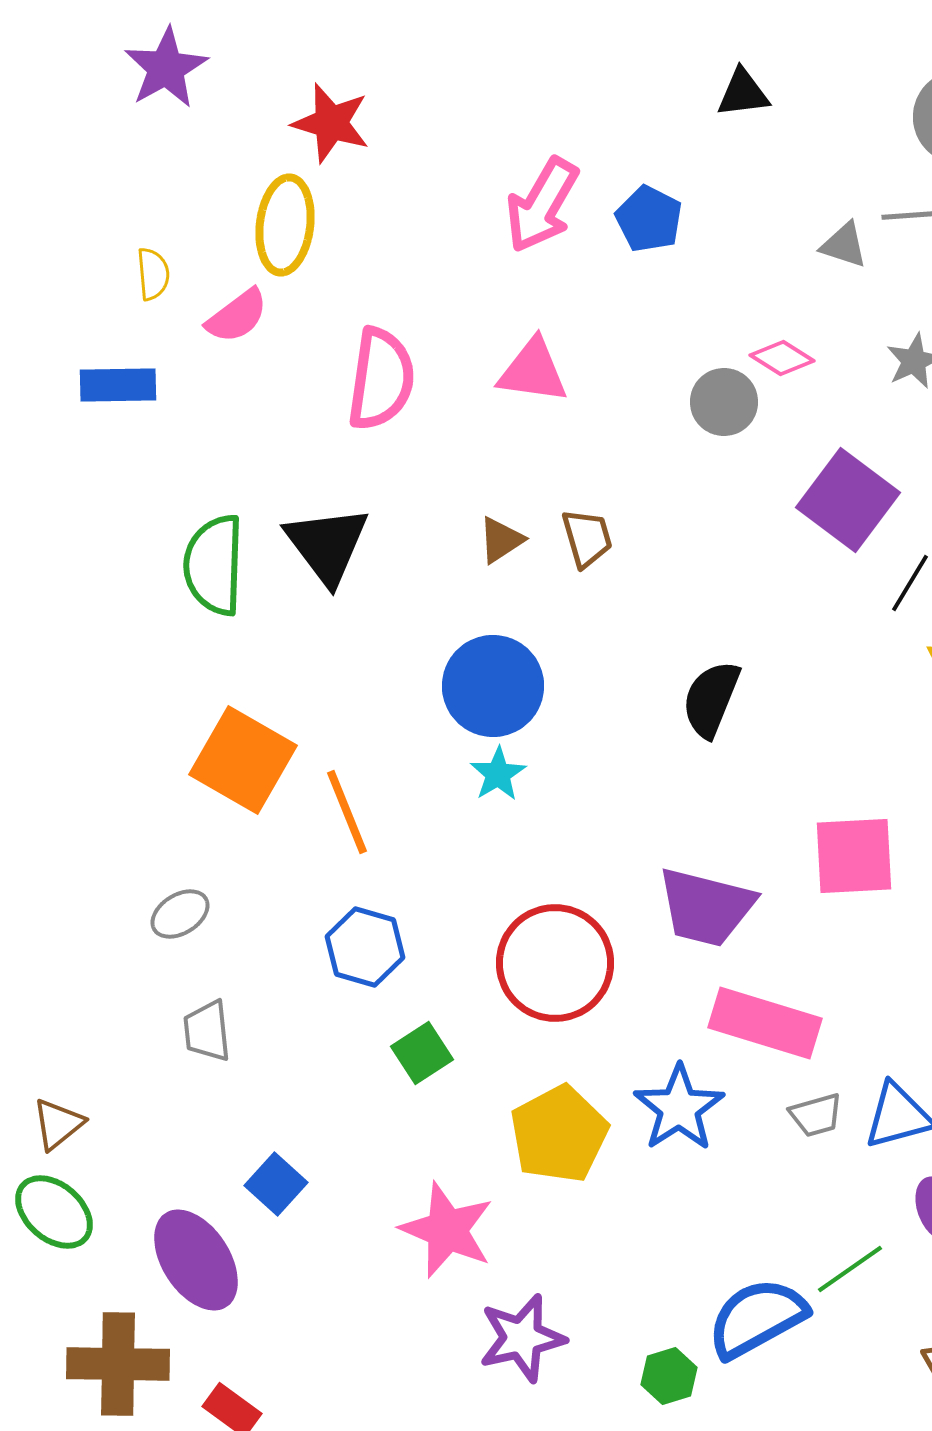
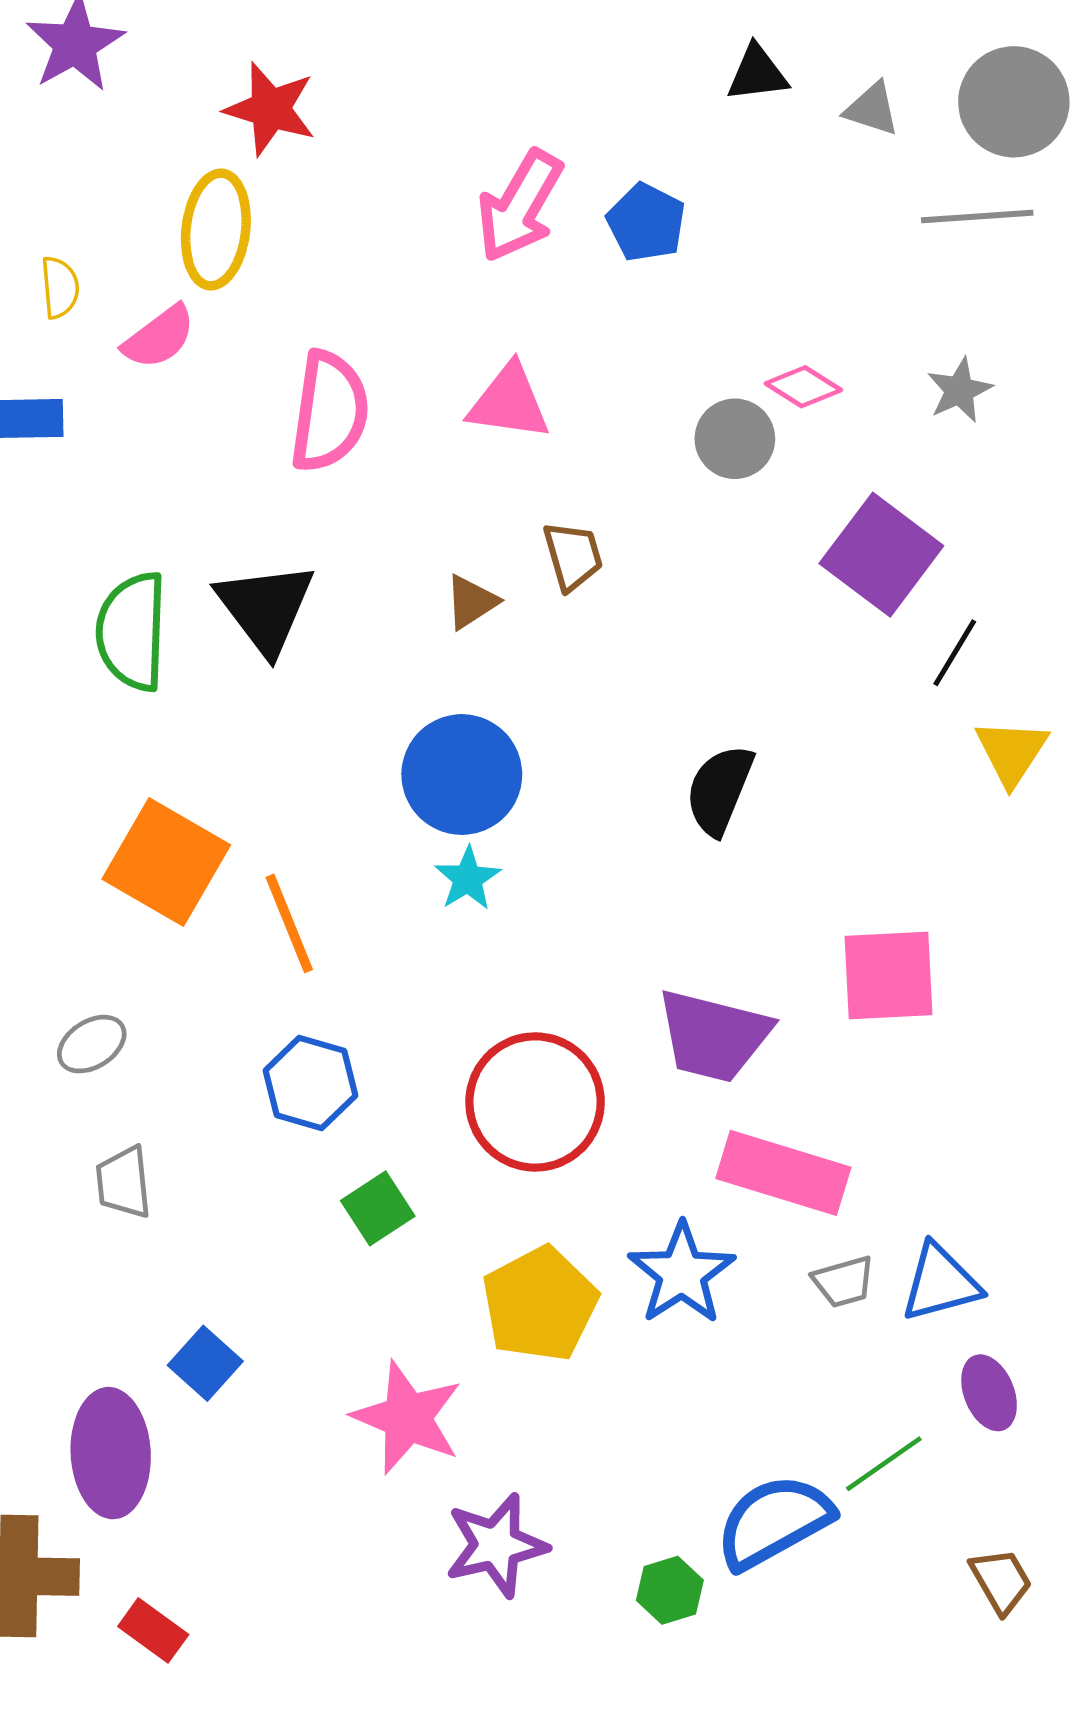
gray triangle: (844, 245) -> (872, 109), moved
brown trapezoid: (587, 538) -> (573, 556), moved
purple ellipse: (196, 1260) -> (111, 1453), turned 30

